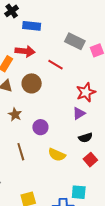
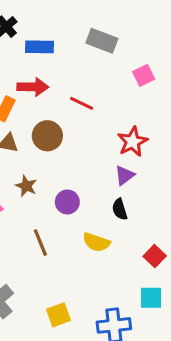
gray rectangle: (75, 41) -> (102, 41), moved
black semicircle: (85, 138) -> (120, 209), moved, turned 96
red square: (90, 160) -> (155, 256), moved
cyan square: (79, 192) -> (151, 298), moved

